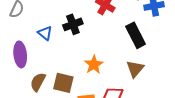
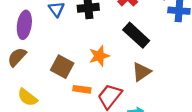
black rectangle: (136, 35) -> (136, 35), moved, turned -35
brown semicircle: (38, 82) -> (17, 57), moved

